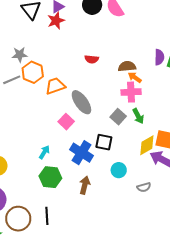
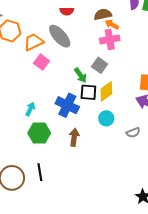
gray ellipse: (81, 102) -> (60, 36), moved
green arrow: (138, 116) -> (80, 75), moved
pink square: (66, 122) -> (42, 62), moved
yellow diamond: (147, 145) -> (106, 91), moved

